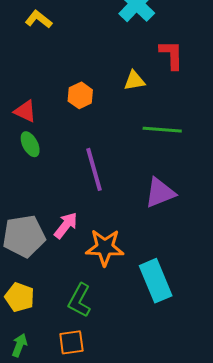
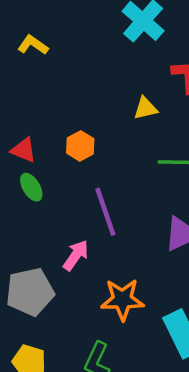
orange hexagon: (80, 95) -> (80, 146), moved
pink arrow: (66, 225) -> (76, 255), moved

